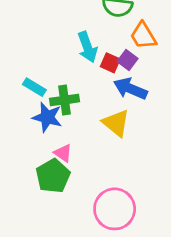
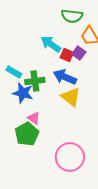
cyan arrow: (87, 47) -> (51, 44), turned 145
blue arrow: (130, 89) -> (65, 77), moved

